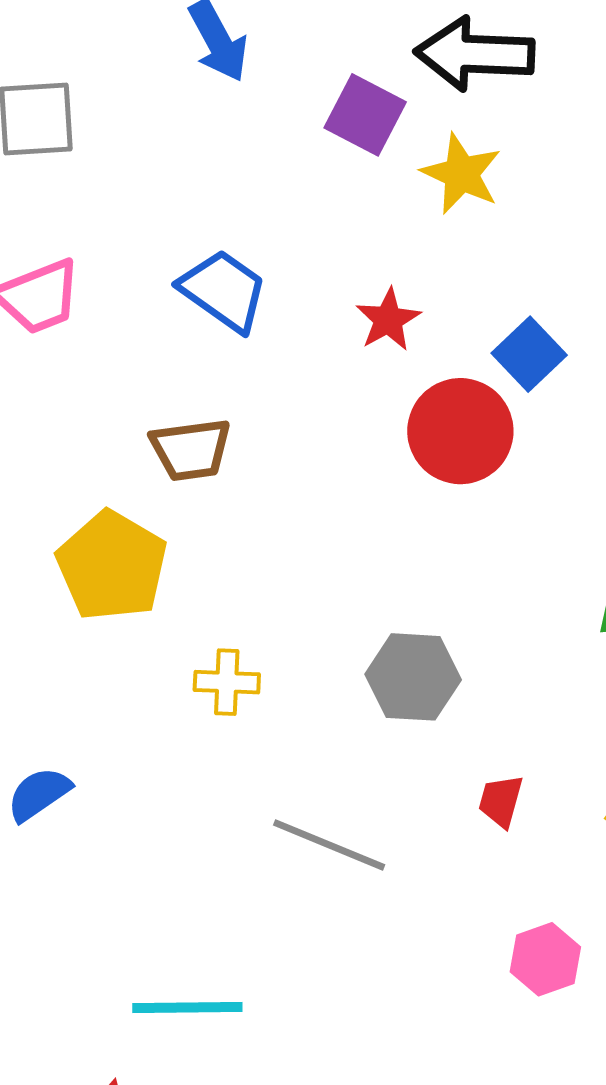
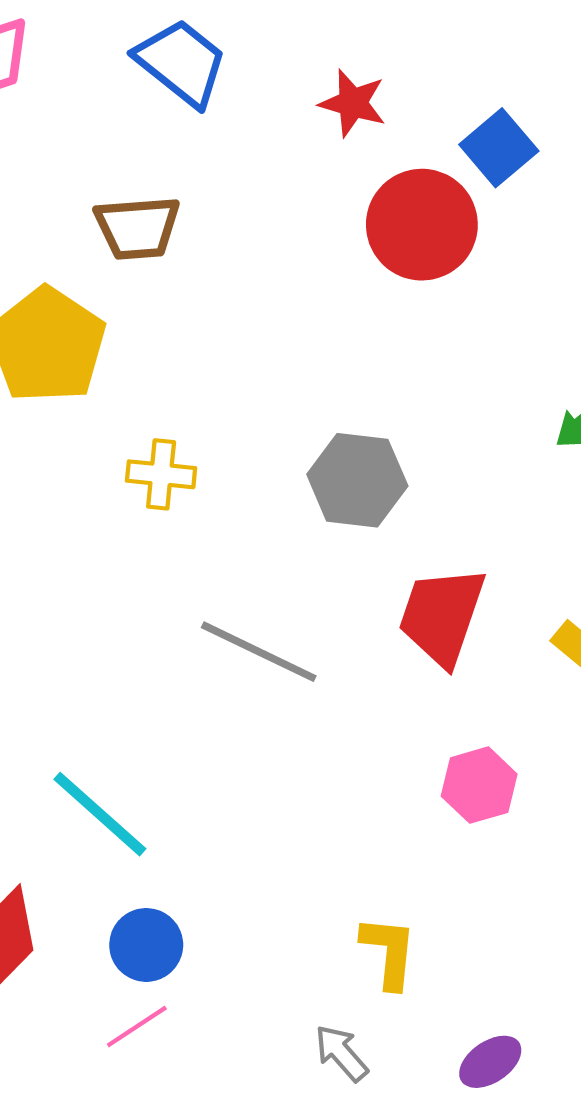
red star: (388, 320) -> (353, 103), turned -30
red trapezoid: (501, 801) -> (442, 616), size x1.8
cyan line: (187, 1008) -> (100, 814), turned 39

